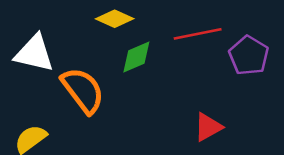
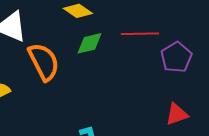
red triangle: (208, 127) -> (177, 114), moved

